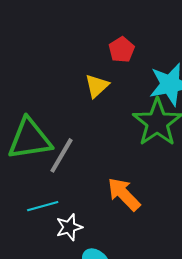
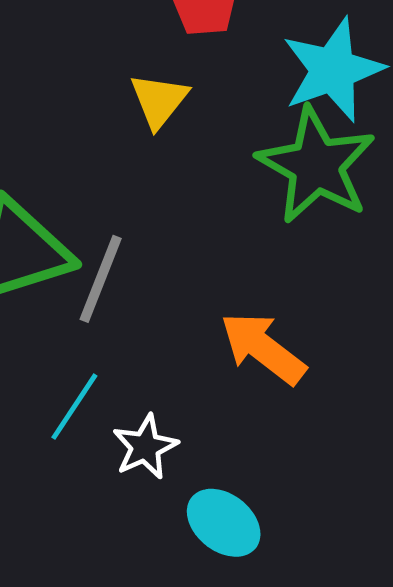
cyan line: (43, 206) -> (74, 407), turned -32

